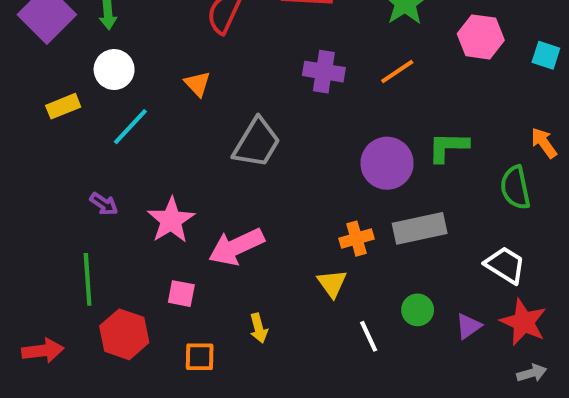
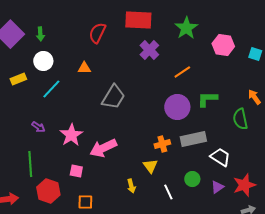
purple cross: (324, 72) -> (149, 50), moved, turned 36
orange line: (397, 72) -> (182, 72), moved
orange triangle: (198, 84) -> (84, 68), turned -48
white trapezoid: (505, 265) -> (220, 157), moved
red star: (524, 322) -> (244, 185), turned 30
yellow arrow: (259, 328) -> (131, 186), moved

